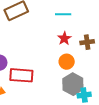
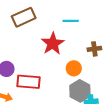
red star: (64, 38) -> (53, 44), moved, size x1.6

